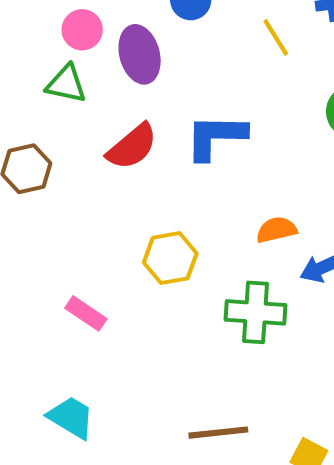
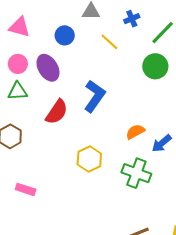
blue L-shape: (216, 137) -> (95, 96), turned 140
green cross: (256, 312) -> (136, 173), turned 32
pink rectangle: (86, 313) -> (26, 189), moved

